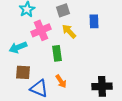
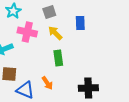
pink cross: (41, 30) -> (27, 32), turned 36
green rectangle: (57, 53) -> (58, 58), moved

